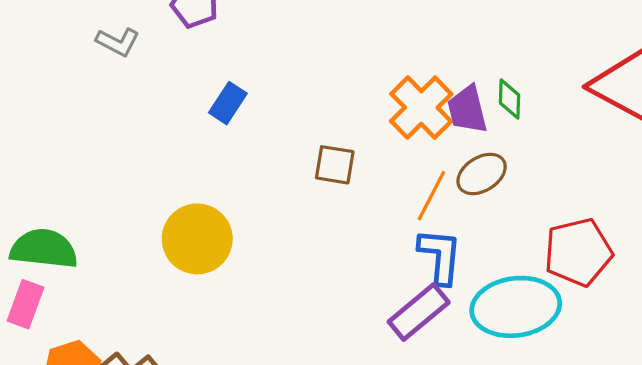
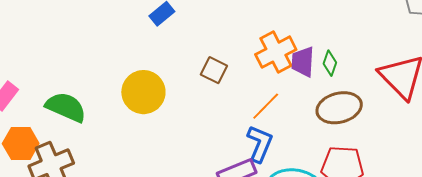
brown ellipse: (482, 174) -> (339, 108), moved, size x1.4
yellow circle: (197, 239) -> (143, 92), moved
green semicircle: (44, 249) -> (66, 107), moved

